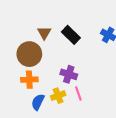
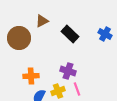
brown triangle: (44, 33) -> (42, 21), moved, turned 32
brown circle: (29, 54) -> (19, 38), moved

